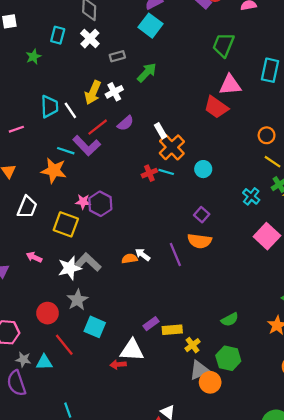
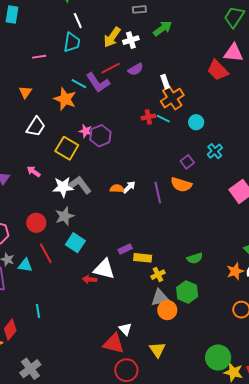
white line: (70, 110) -> (78, 21), moved
cyan cross: (251, 196) -> (215, 151), moved
white arrow: (143, 255) -> (129, 187), turned 88

